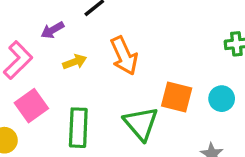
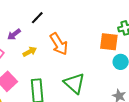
orange square: (177, 97) -> (109, 42), moved

